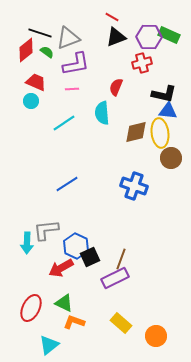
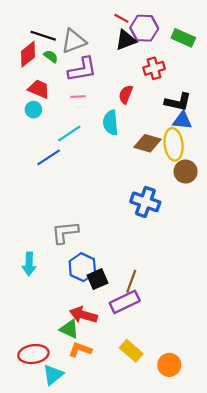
purple hexagon: (149, 37) -> (144, 28), moved
brown diamond: (136, 132) -> (147, 143), turned 30
blue line: (67, 184) -> (49, 157), moved
gray L-shape: (46, 230) -> (65, 232), moved
red arrow: (61, 268) -> (83, 315), moved, turned 45
red ellipse: (31, 308) -> (33, 354), moved, turned 56

